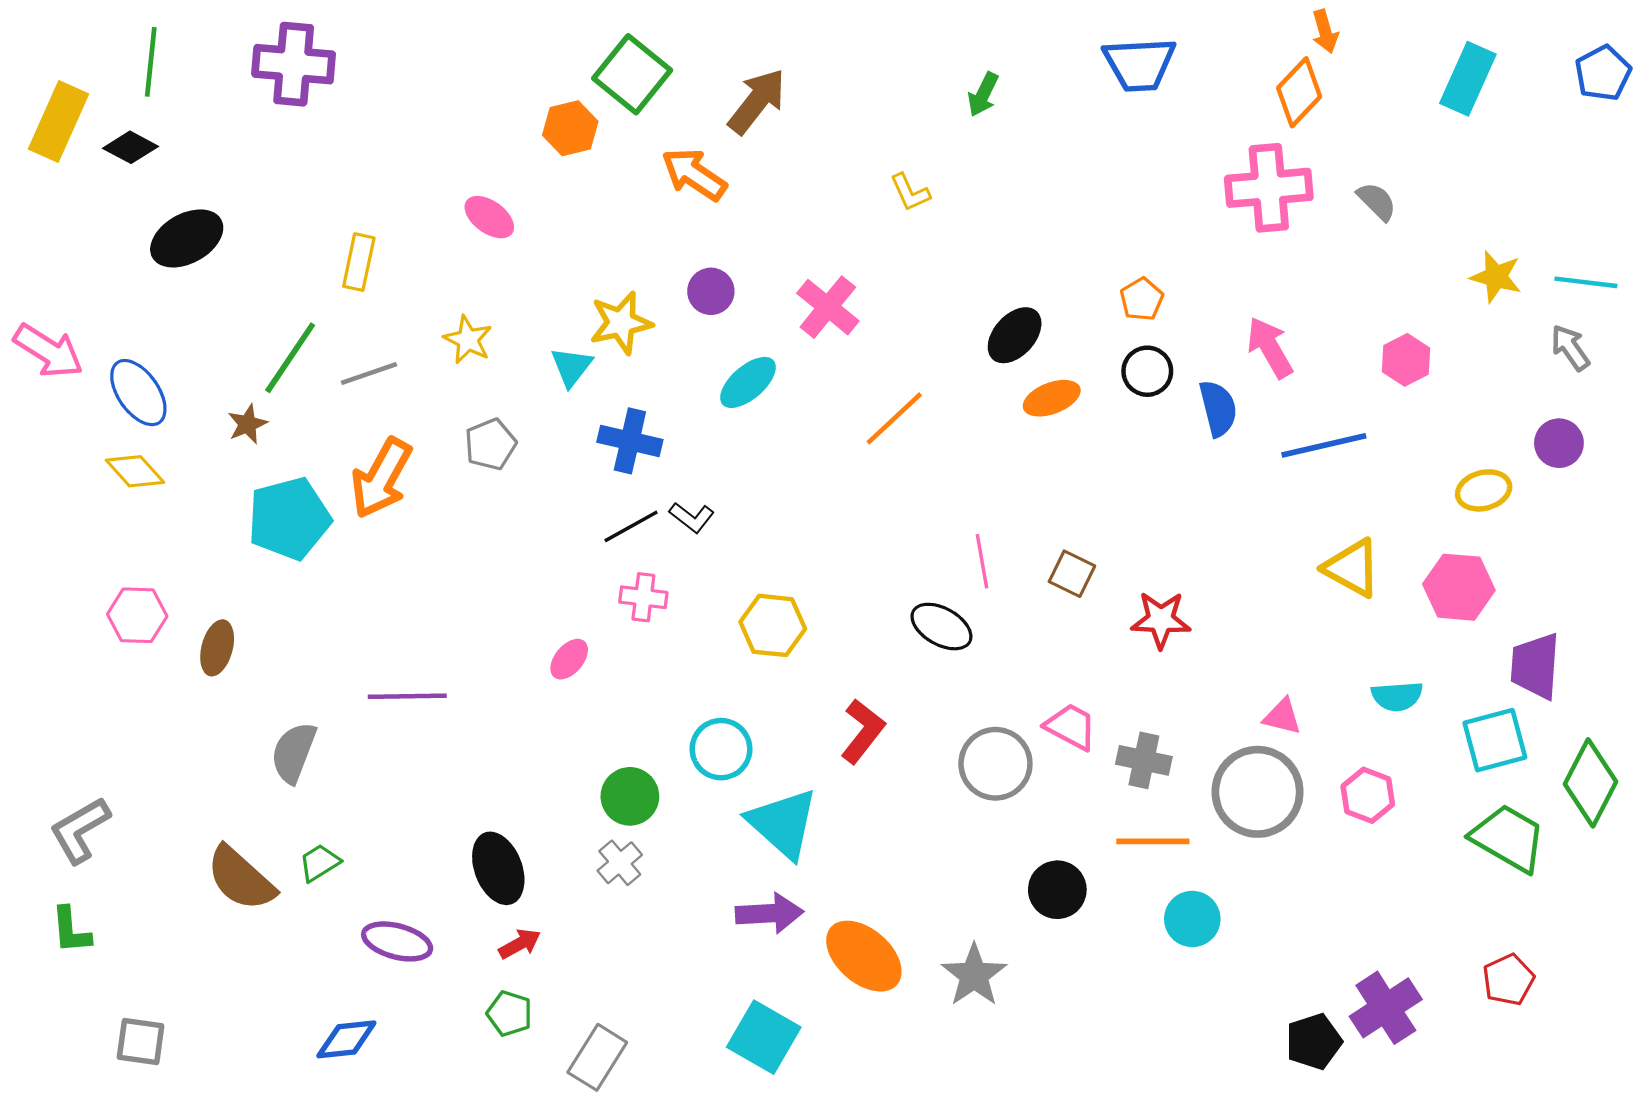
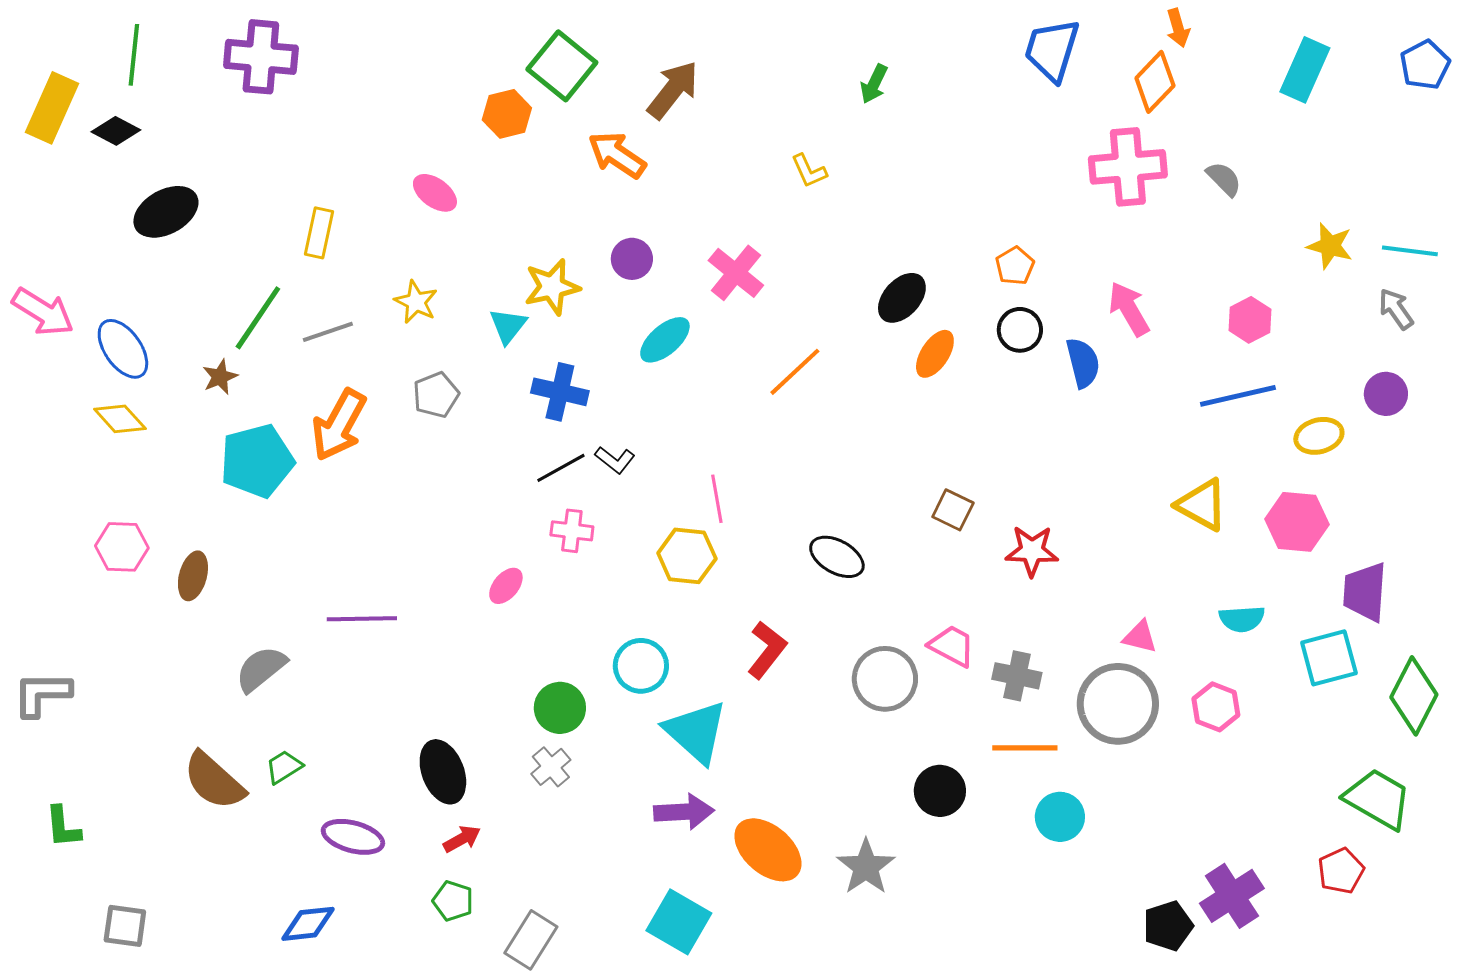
blue trapezoid: (1139, 64) -> (1052, 50), moved, turned 110
orange ellipse: (1052, 398) -> (935, 354), turned -36
blue line: (1324, 445) -> (1238, 396), moved
pink line: (982, 561) -> (717, 499), moved
gray semicircle: (294, 752) -> (261, 669), turned 30
gray L-shape: (80, 830) -> (42, 694), moved, turned 30
green trapezoid: (1508, 838) -> (1378, 799), moved

